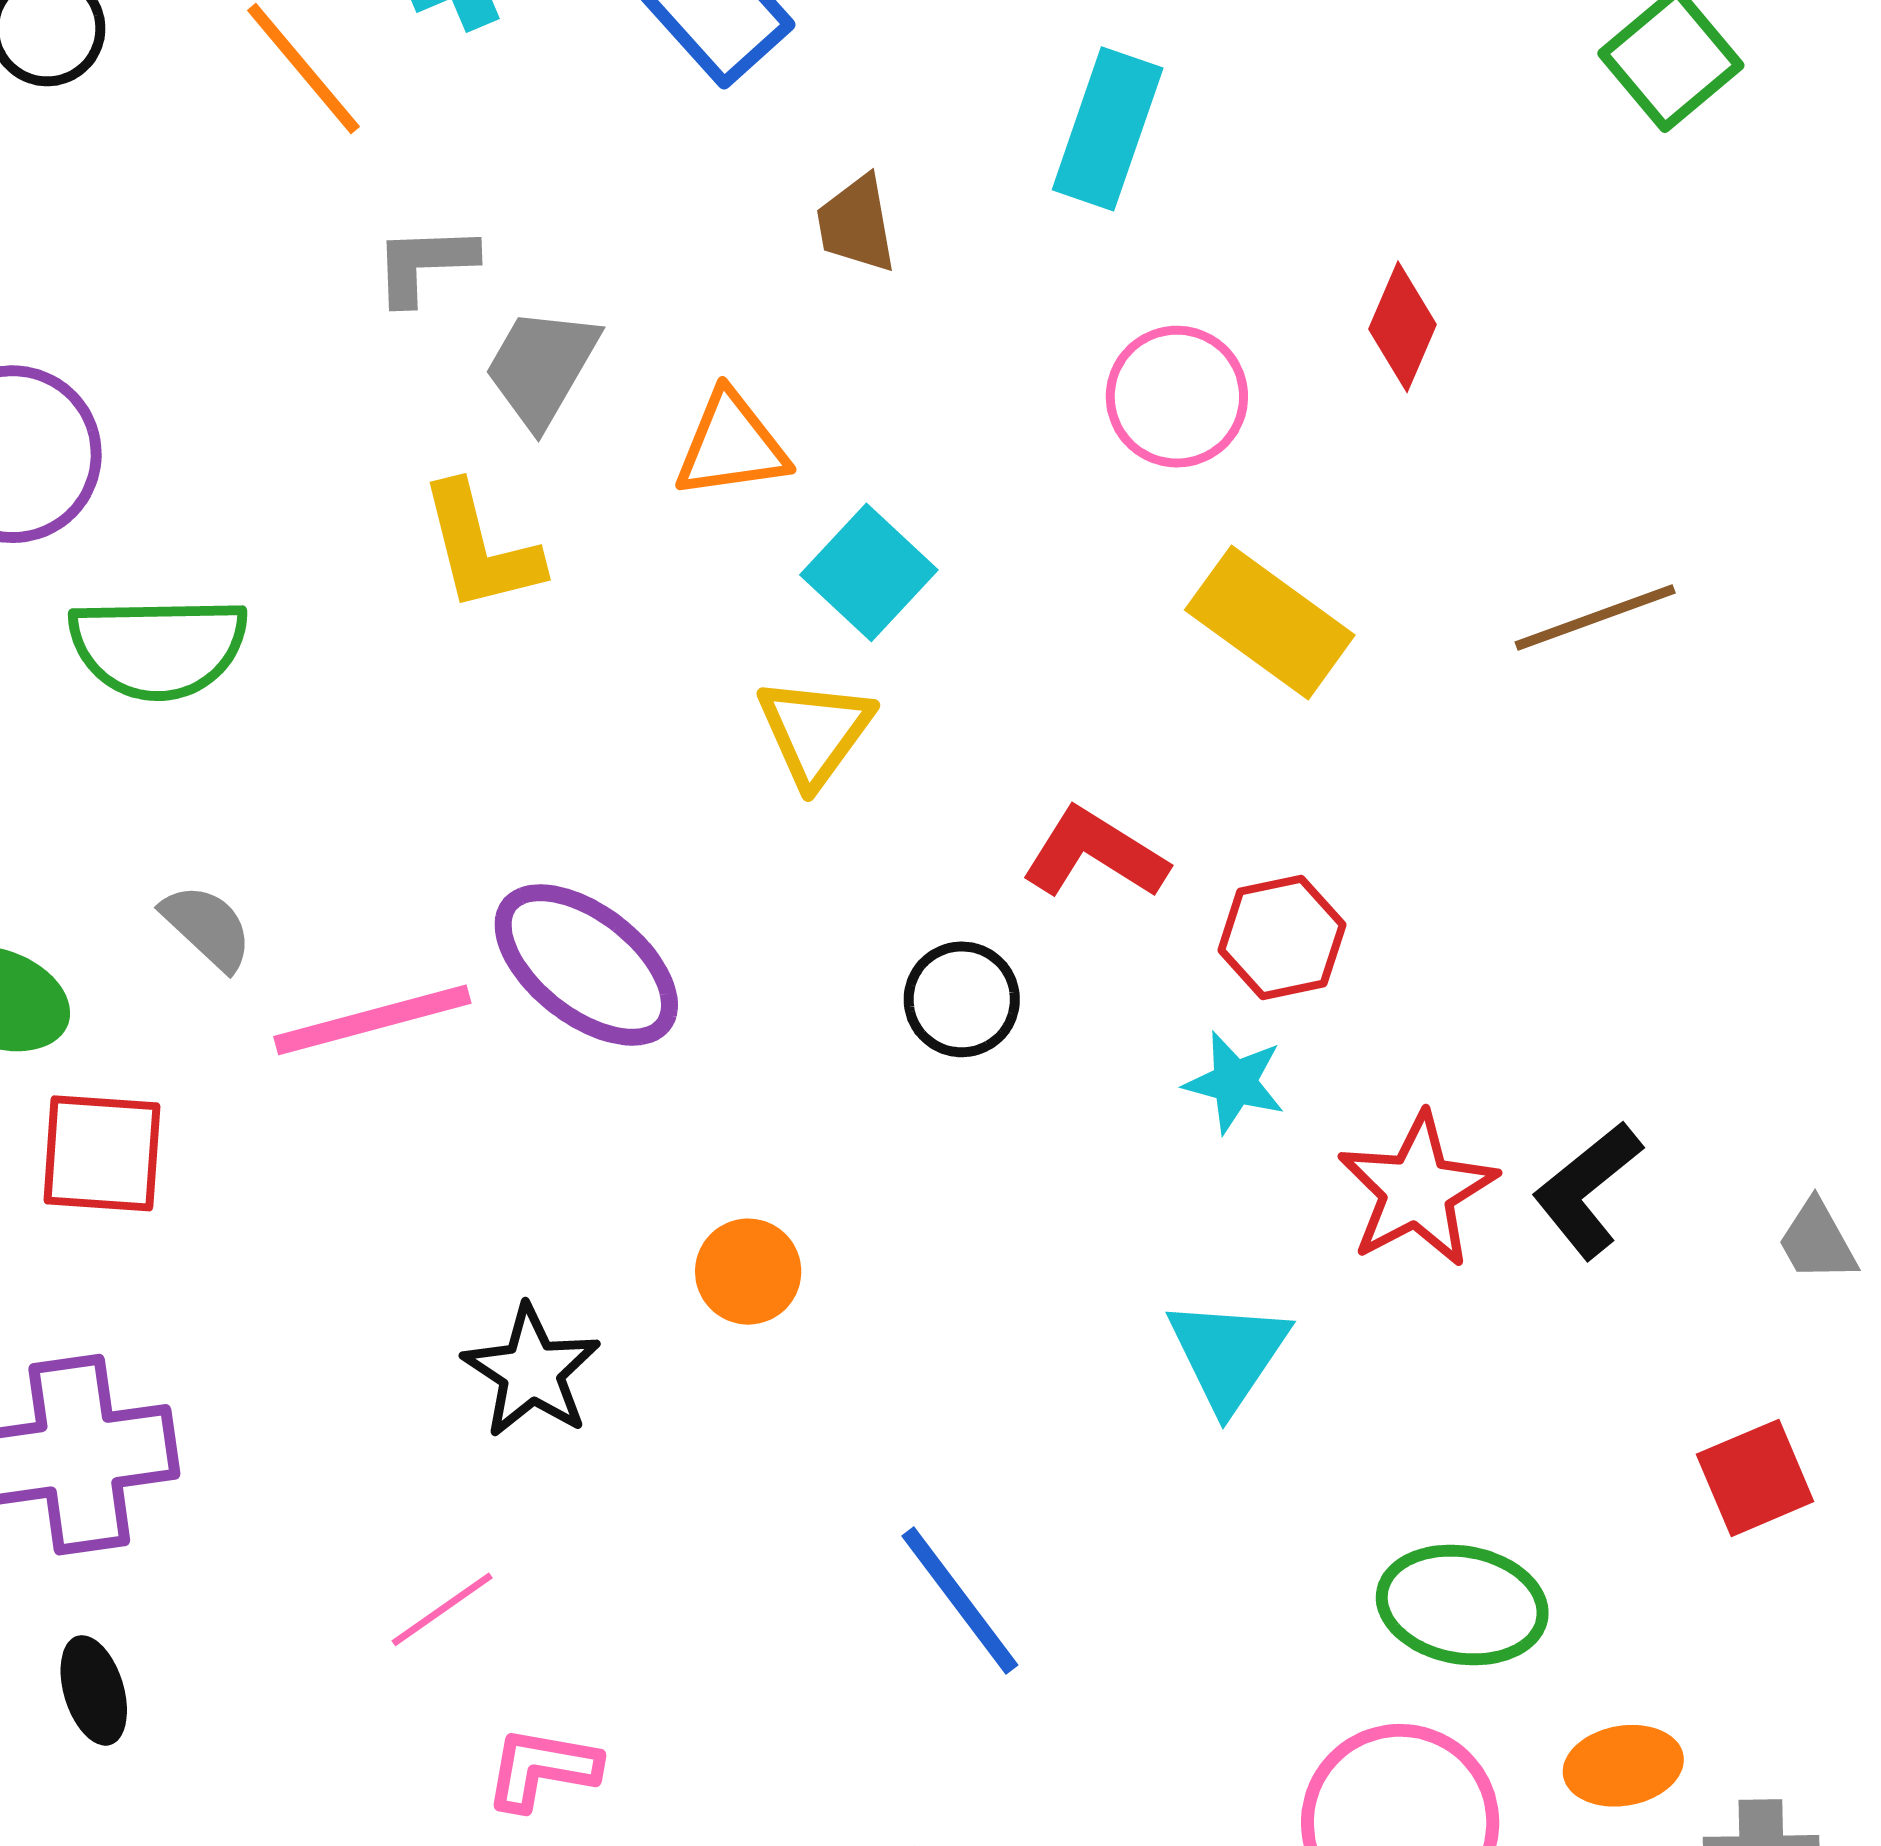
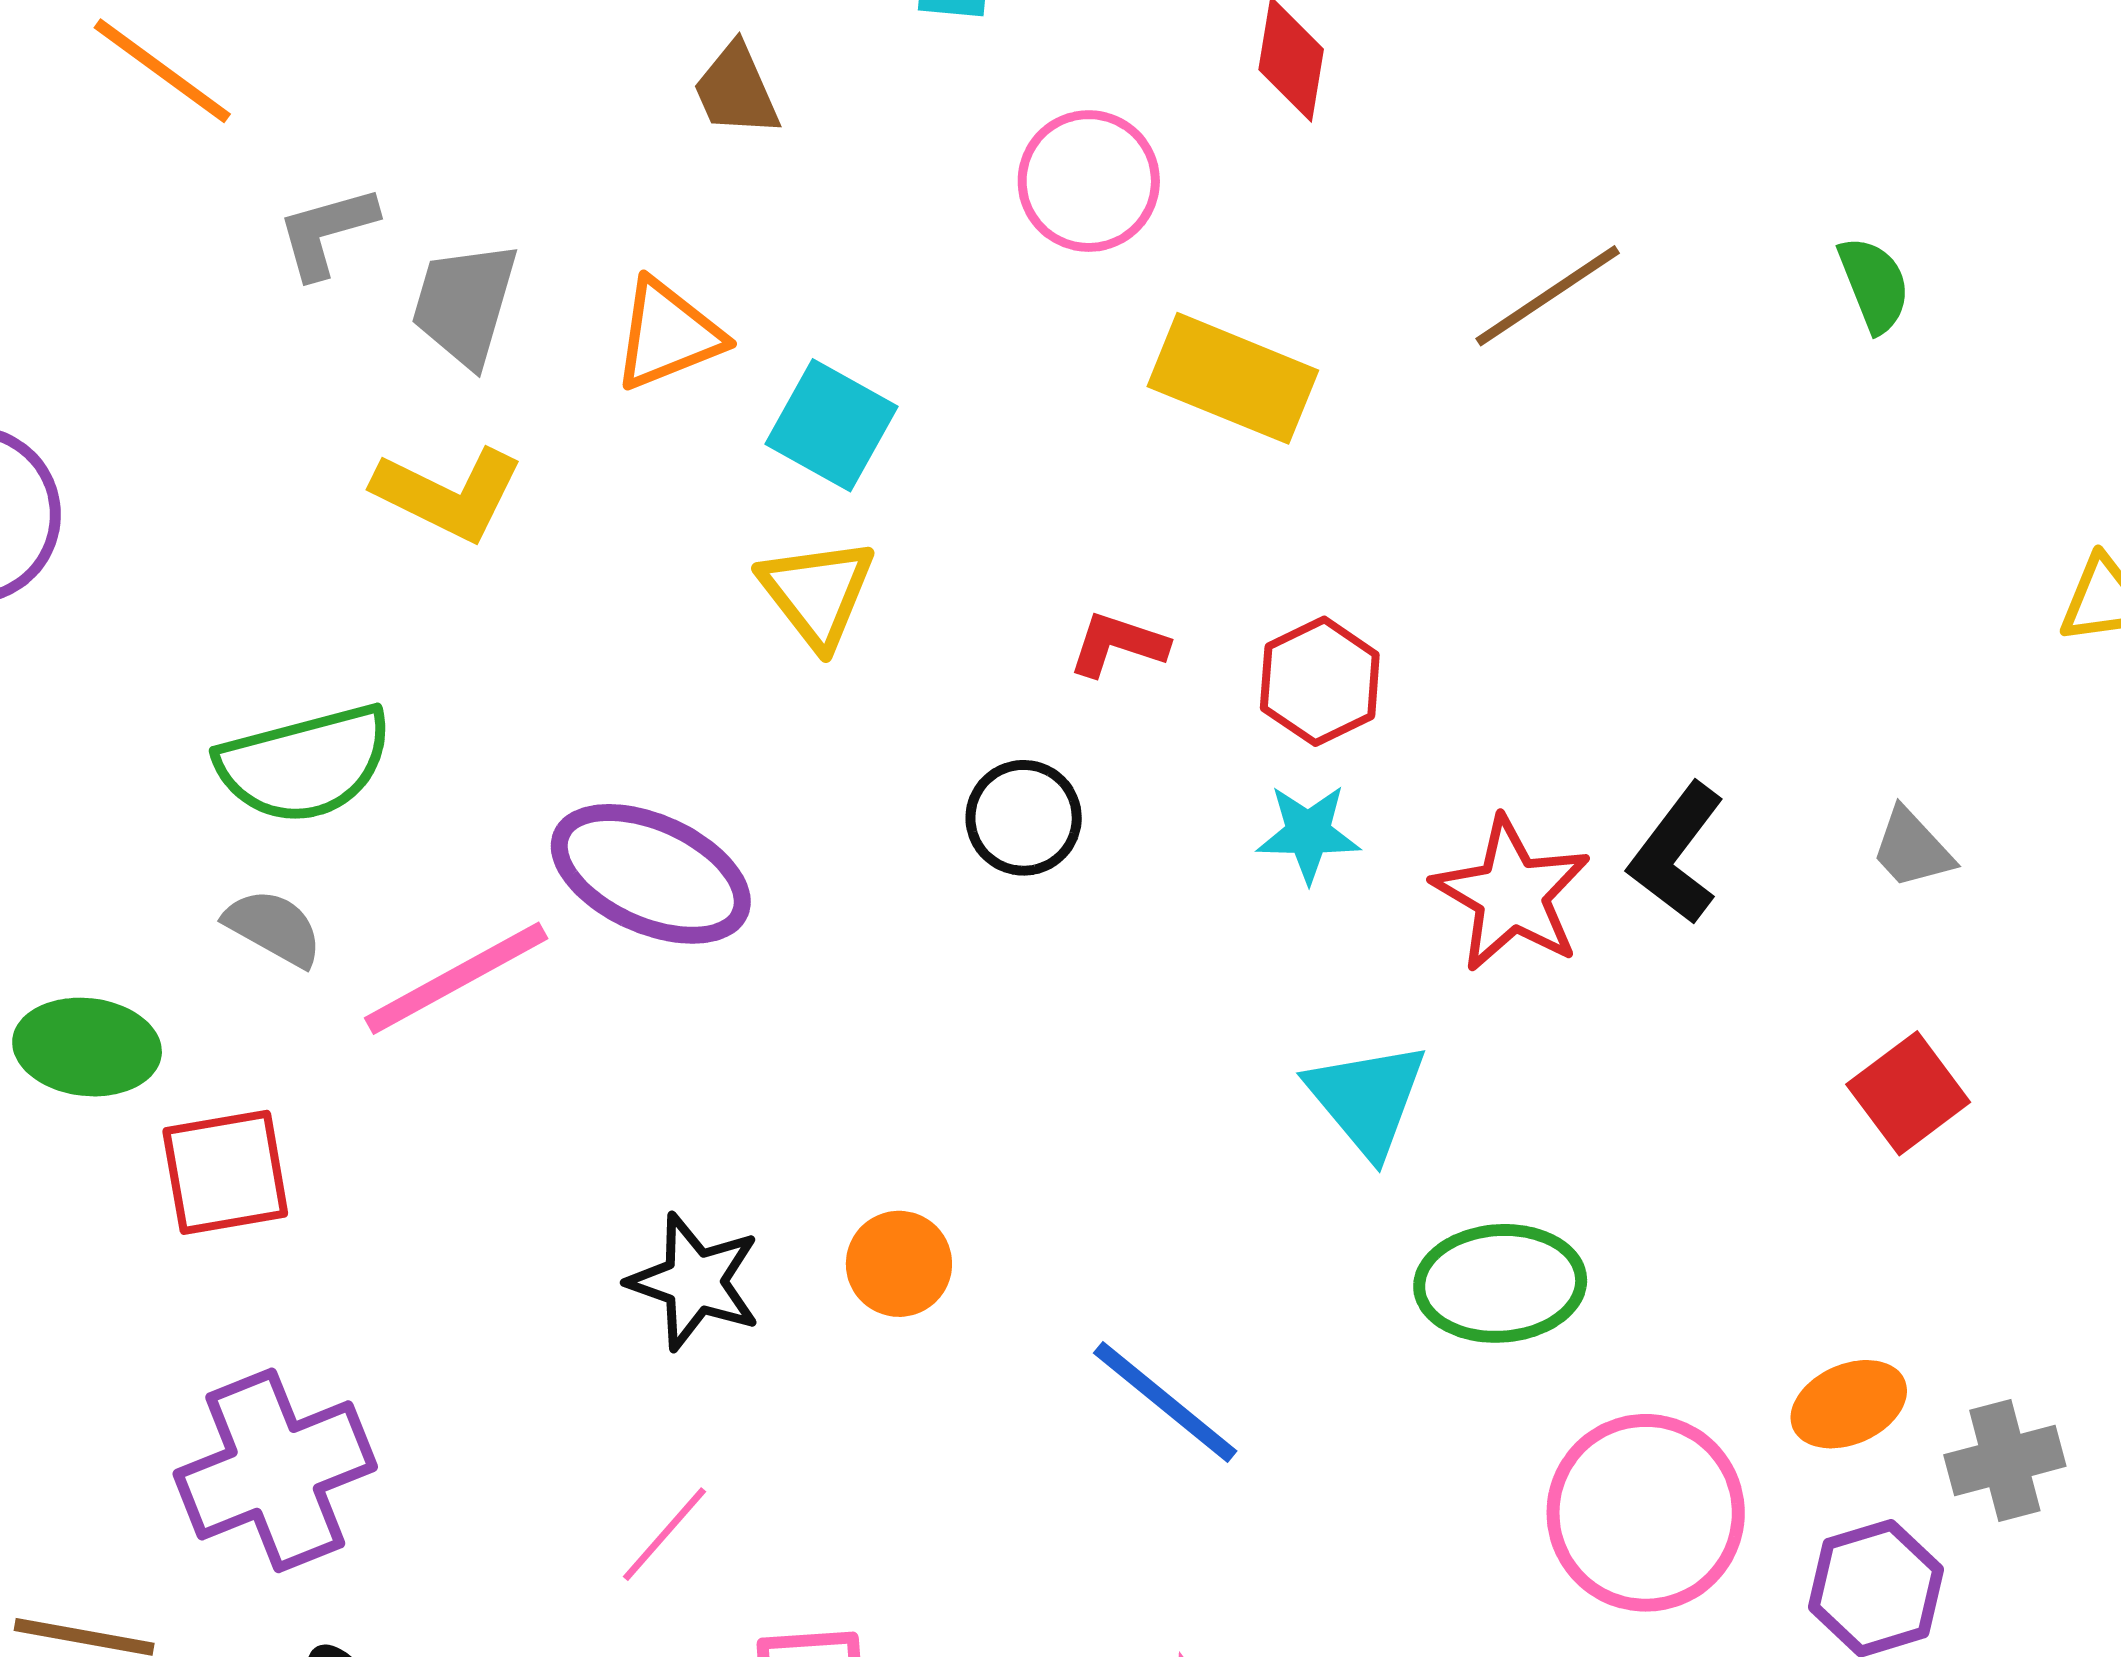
yellow L-shape: (480, 548) -> (448, 494), turned -36
green semicircle: (158, 647) -> (305, 764), moved
red L-shape: (1095, 853) -> (1118, 644), size x0.7
orange circle: (748, 1272) -> (899, 1264), moved
green ellipse: (1462, 1605) -> (1500, 1283), moved

